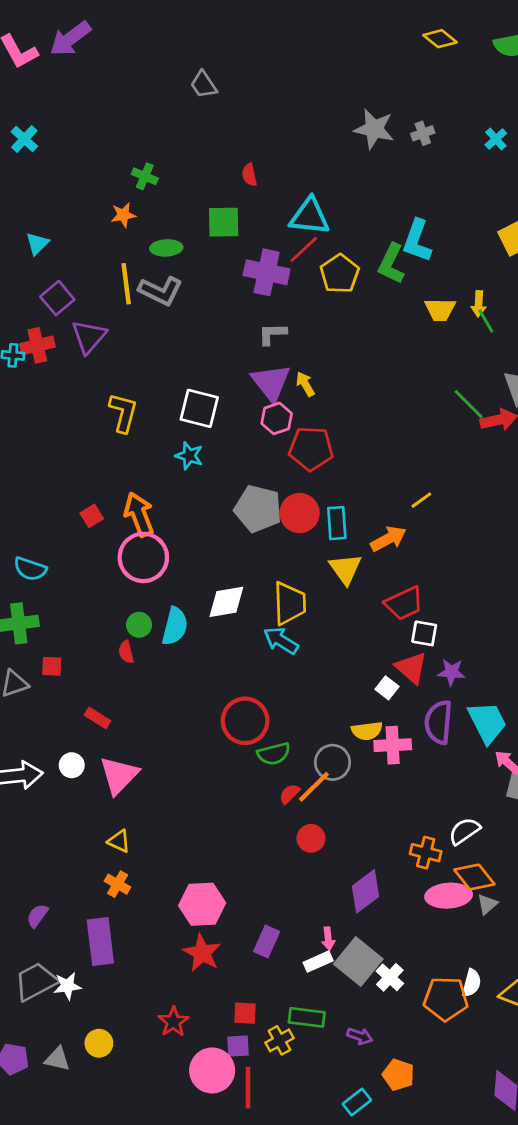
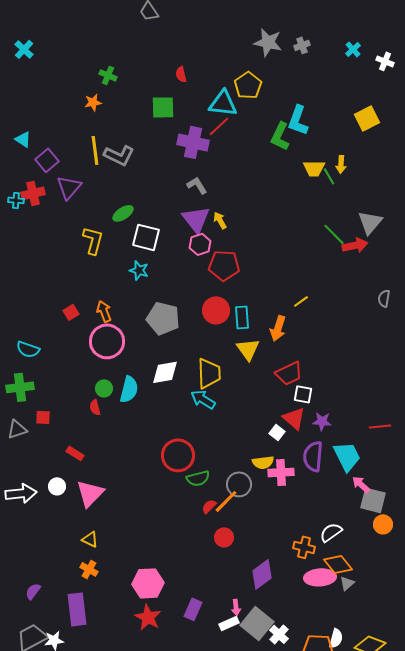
cyan triangle: (37, 244) -> (23, 139), moved, turned -42
green ellipse: (166, 248) -> (123, 213), moved, turned -30
yellow pentagon: (340, 274) -> (248, 85), moved
green line: (486, 321) -> (329, 176), moved
gray L-shape: (272, 334) -> (197, 185), turned 60
gray pentagon: (258, 509) -> (163, 318), moved
orange arrow: (139, 514) -> (104, 311), size x0.7
orange arrow: (388, 539) -> (278, 328), turned 135

